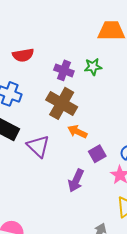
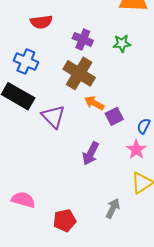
green star: (93, 67) -> (122, 43), moved
purple square: (97, 154) -> (114, 116), moved

